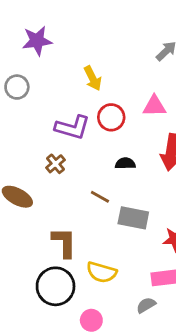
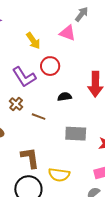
pink triangle: (154, 106) -> (68, 33), moved, turned 30
purple L-shape: (72, 127) -> (24, 77), turned 50
brown line: (100, 197) -> (39, 117), moved

